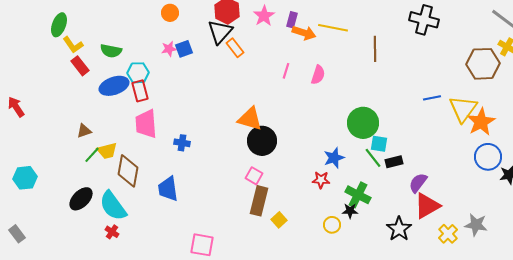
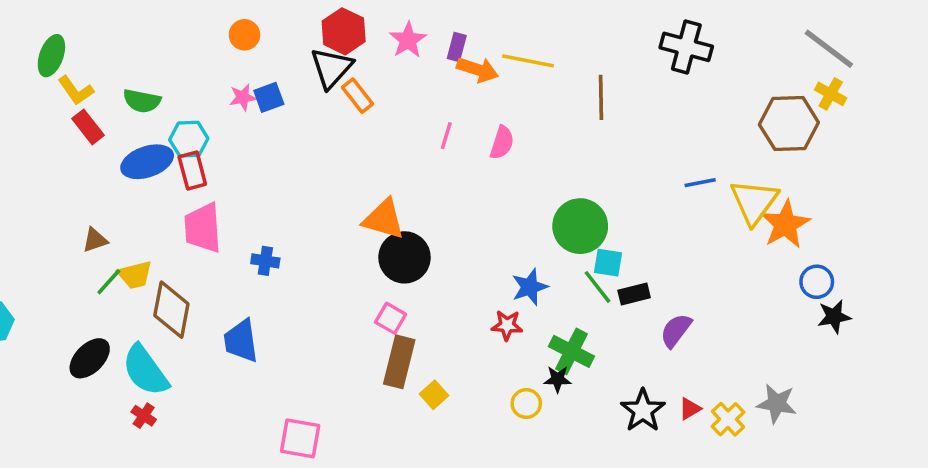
blue circle: (488, 157) -> (817, 282), moved, size x0.7
red triangle: (427, 206) -> (690, 409), moved, size x0.5

